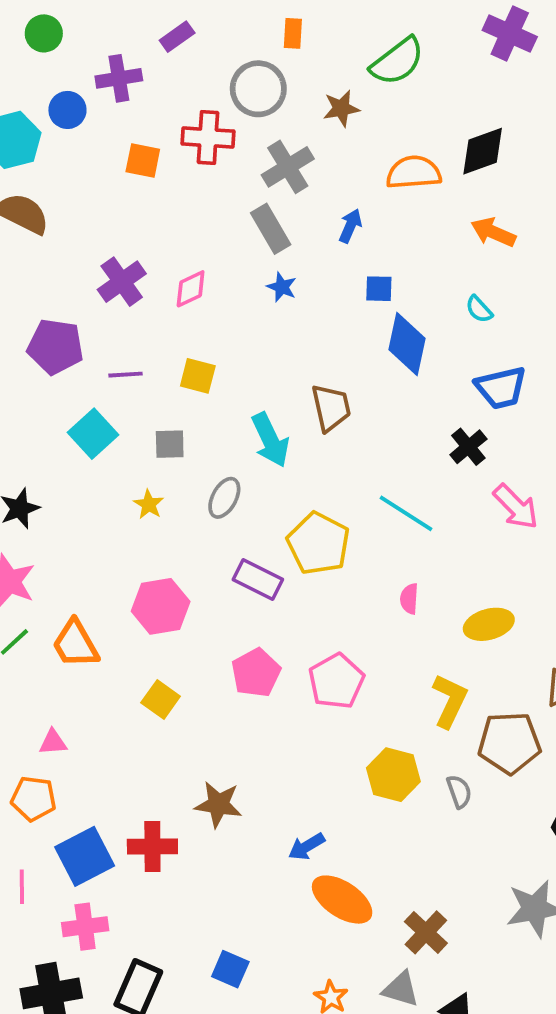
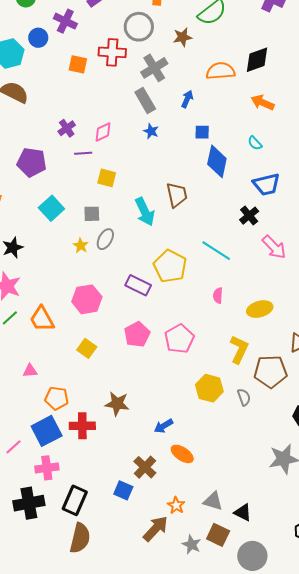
purple cross: (119, 78) -> (65, 21), turned 35
purple cross: (122, 282) -> (67, 128), size x0.7
purple line: (126, 375) -> (83, 153), moved
gray ellipse: (224, 498) -> (105, 239), moved
orange pentagon: (34, 799) -> (57, 398), moved
pink line: (22, 887) -> (13, 447), turned 48
orange ellipse: (342, 900) -> (182, 454), size x0.7
brown cross: (426, 932) -> (145, 467), moved

